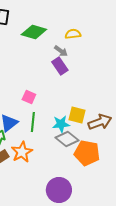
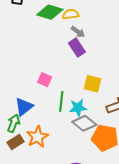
yellow semicircle: (73, 34) -> (71, 14), moved
yellow square: (77, 115) -> (92, 84), moved
green line: (33, 122) -> (61, 101), moved

